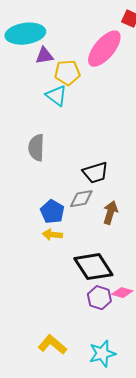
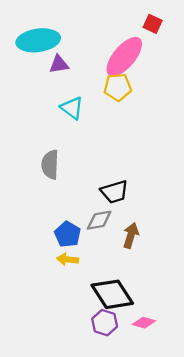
yellow pentagon: (67, 73) -> (118, 87), moved
purple hexagon: (99, 298) -> (105, 323), moved

